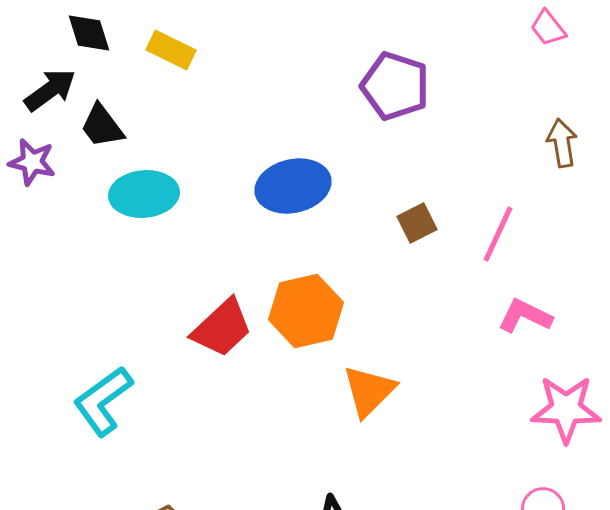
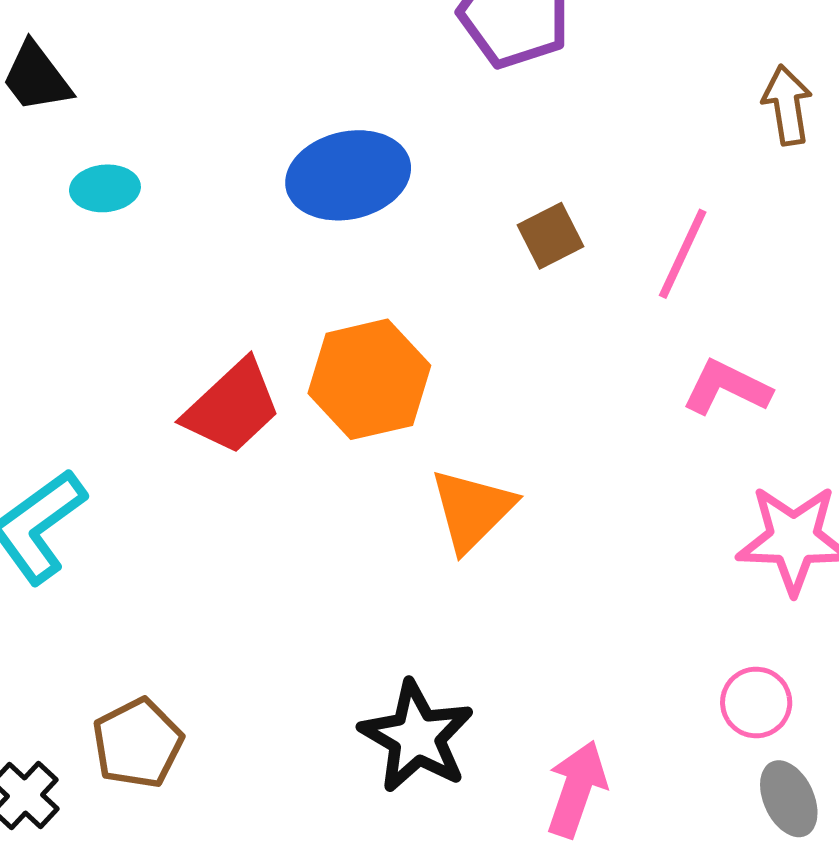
cyan ellipse: (144, 194) -> (105, 188), size x0.6

